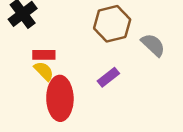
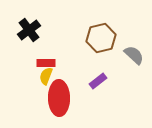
yellow semicircle: (44, 71) -> (46, 76), turned -114

